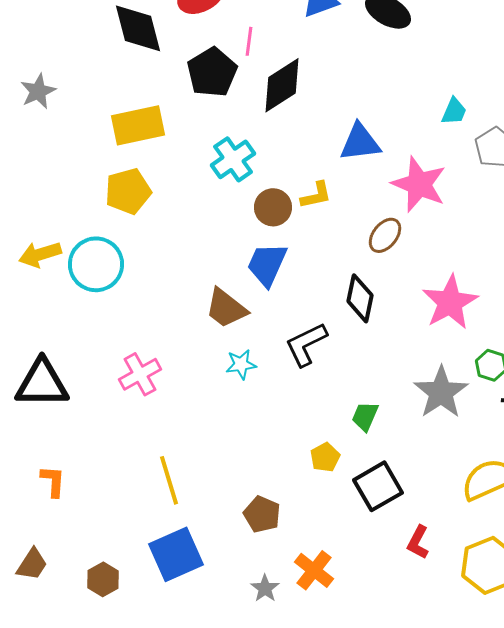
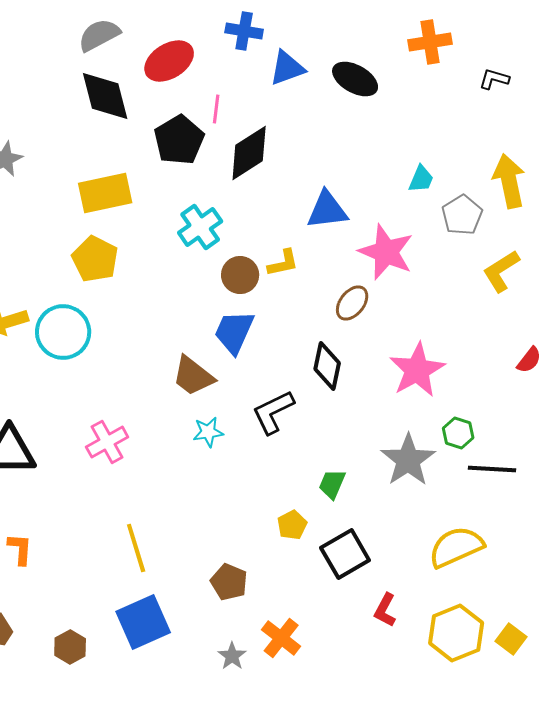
yellow pentagon: (128, 191) -> (95, 259), turned -30

